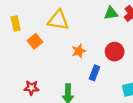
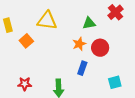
green triangle: (111, 13) -> (89, 23), moved
orange star: (79, 51) -> (79, 44), moved

